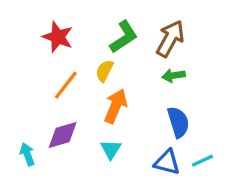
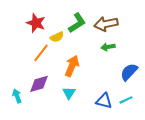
brown arrow: (170, 39) -> (106, 24), turned -130
yellow semicircle: (104, 71) -> (57, 37), moved, turned -144
blue semicircle: (178, 122) -> (129, 72), moved, turned -120

